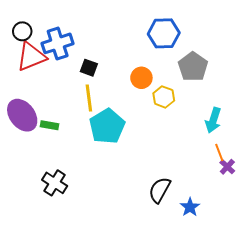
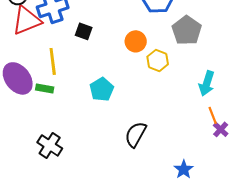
yellow line: (89, 98) -> (53, 61), moved
cyan pentagon: (107, 126) -> (102, 89), size x0.7
black semicircle: (160, 190) -> (136, 134), moved

